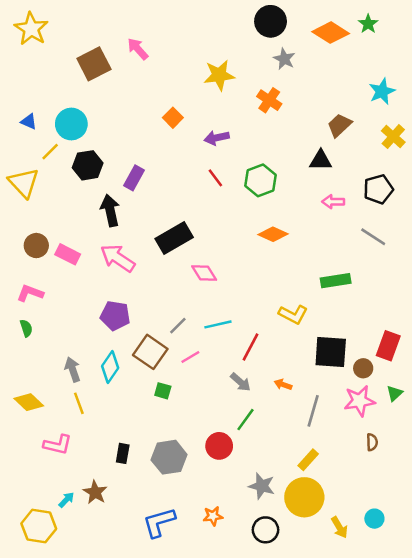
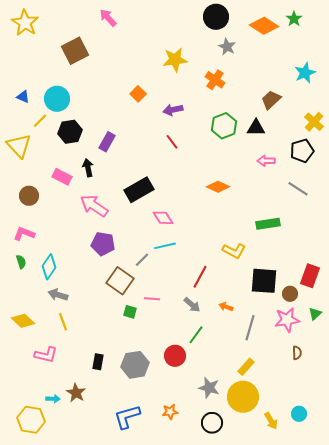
pink arrow: (138, 49) -> (108, 18), moved
yellow cross: (393, 137) -> (314, 122), moved
green hexagon: (260, 180) -> (224, 126), moved
black arrow: (110, 210) -> (88, 168), size x0.7
pink rectangle: (68, 254) -> (62, 177), moved
purple pentagon: (115, 316) -> (103, 244), moved
cyan line: (218, 324) -> (165, 246), moved
pink line: (190, 357) -> (152, 299), moved, turned 35
cyan diamond: (110, 367) -> (49, 267), moved
gray arrow: (73, 370) -> (58, 295), turned -54
cyan arrow: (66, 500) -> (53, 399), turned 48

